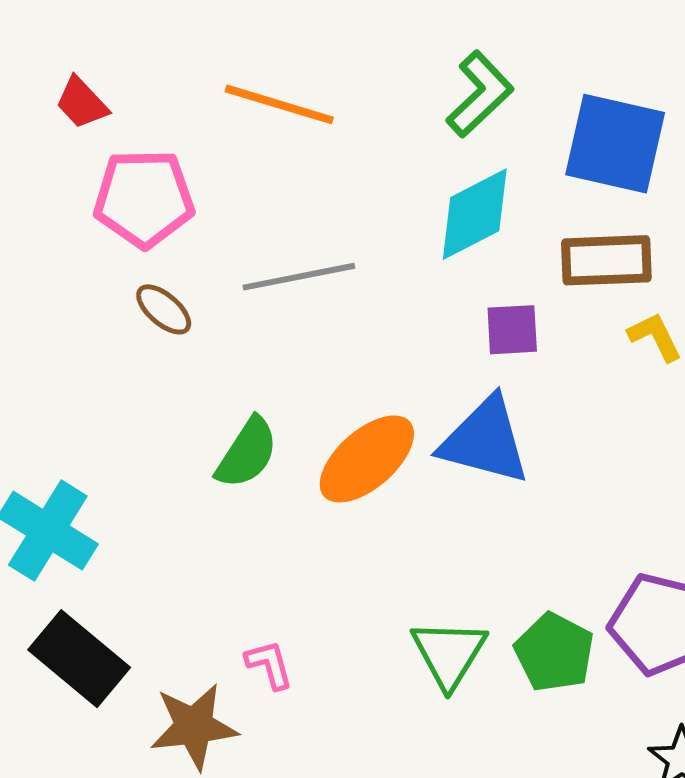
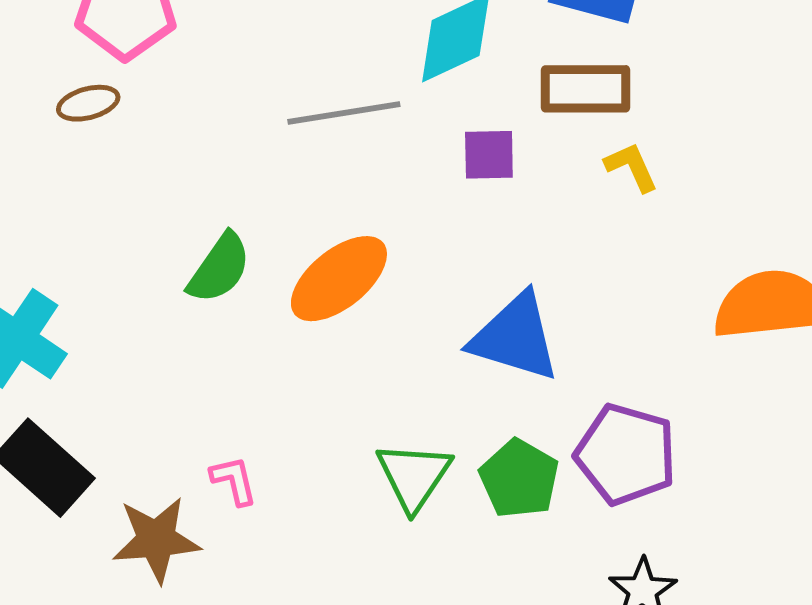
gray line: (299, 277) -> (344, 113), moved
brown ellipse: (164, 309) -> (88, 103), moved, turned -58
blue triangle: (485, 441) -> (515, 337), moved

